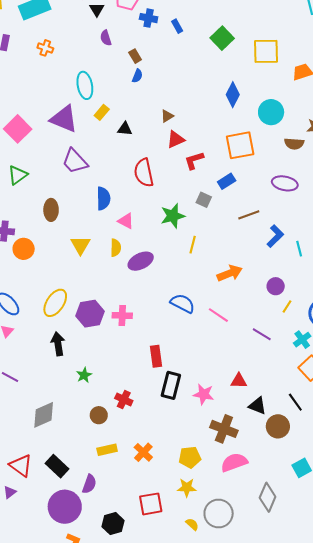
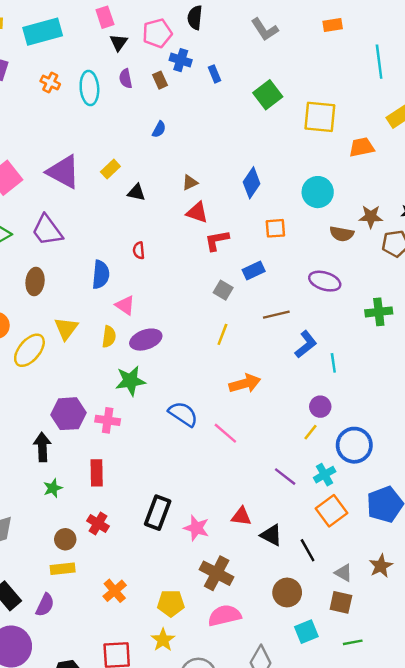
brown rectangle: (135, 56) -> (160, 80), moved
cyan ellipse: (85, 85) -> (89, 88), moved
blue diamond: (233, 95) -> (252, 183), moved
red triangle: (176, 140) -> (197, 212), turned 36
orange square: (240, 145) -> (275, 228), size x0.6
purple trapezoid: (75, 161) -> (47, 230), moved
red semicircle: (144, 173) -> (139, 250), moved, size x0.5
green star: (173, 216) -> (130, 381), moved
yellow line: (193, 245) -> (222, 334), moved
purple ellipse: (141, 261) -> (146, 340), moved
purple circle: (276, 286) -> (320, 407), moved
yellow ellipse: (55, 303) -> (29, 350), moved
purple line: (262, 334) -> (285, 477), moved
black arrow: (58, 344) -> (42, 447), moved
red rectangle: (156, 356) -> (97, 473), moved
black triangle: (257, 406) -> (271, 535), moved
brown circle: (278, 426) -> (287, 592), moved
yellow rectangle: (107, 450) -> (63, 569), moved
purple semicircle: (89, 484) -> (45, 605), moved
yellow star: (187, 488) -> (163, 640), turned 30

